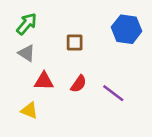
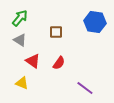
red triangle: (44, 81) -> (33, 61), turned 35
purple line: (113, 93) -> (85, 88), moved

